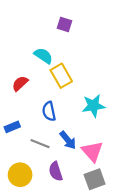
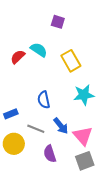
yellow rectangle: (61, 76) -> (71, 61), moved
red semicircle: (20, 83) -> (18, 57), moved
yellow circle: (20, 175) -> (14, 144), moved

